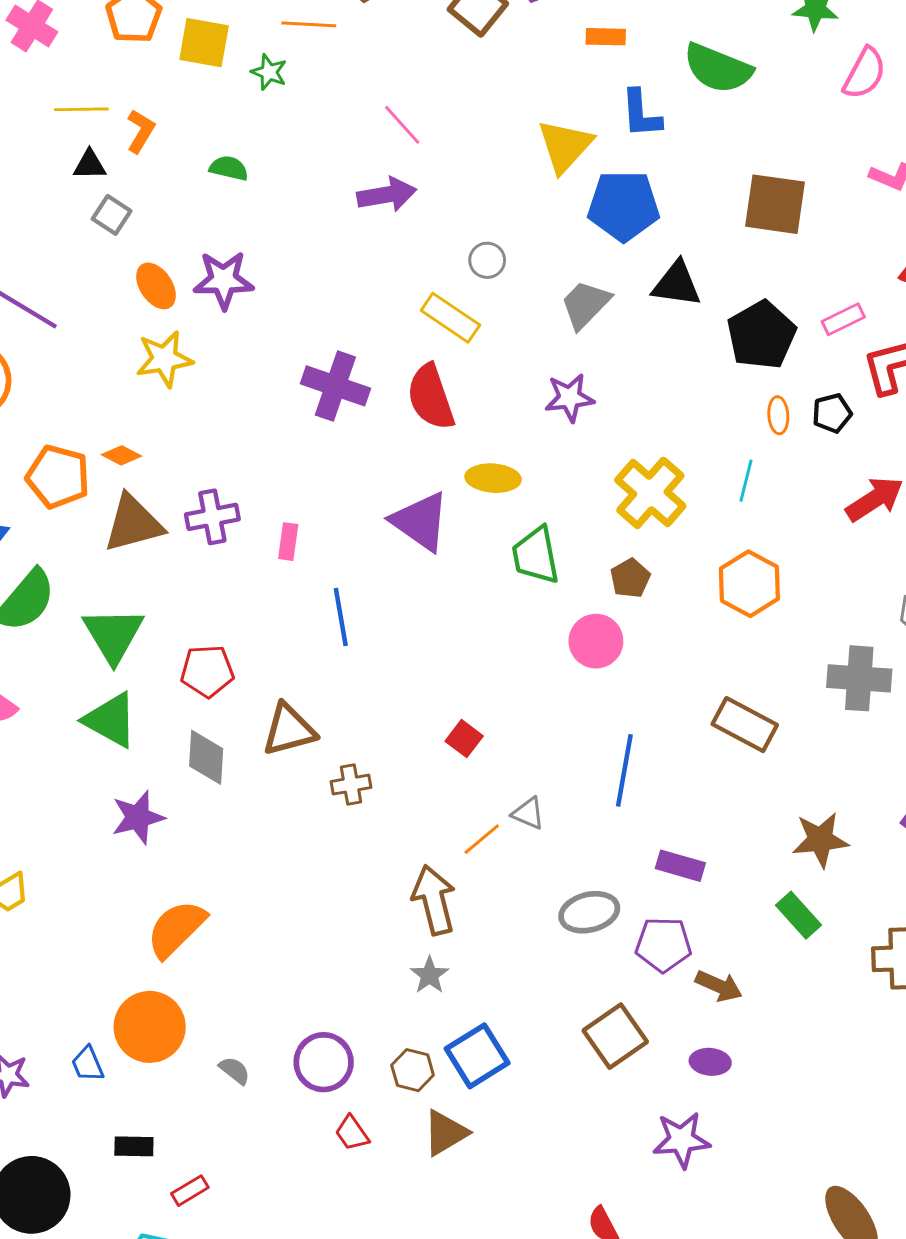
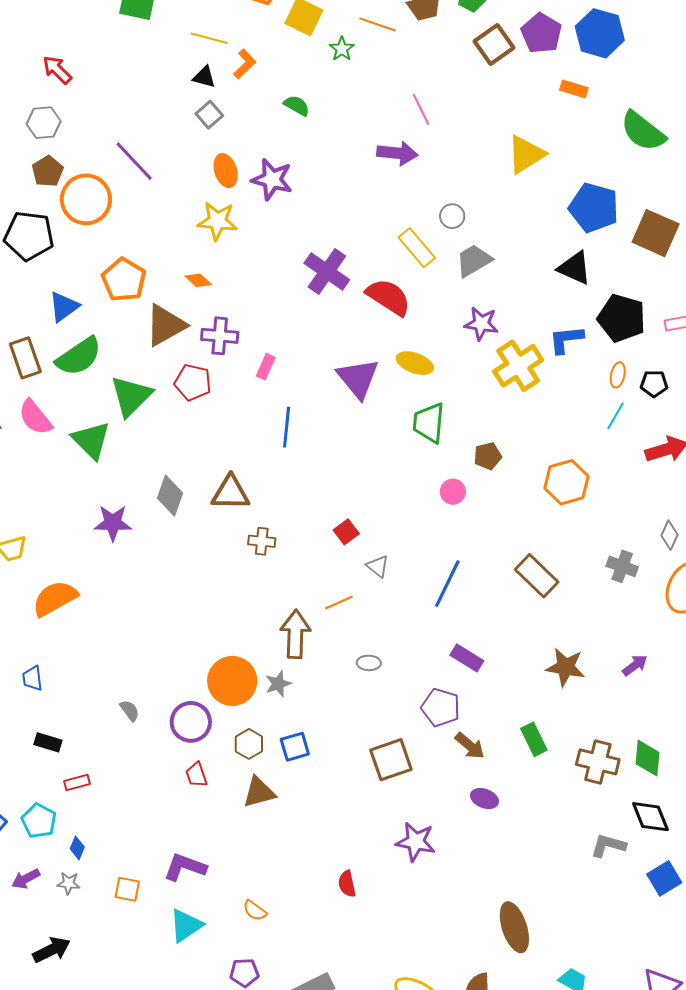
blue L-shape: (641, 114) -> (566, 339), moved, turned 72
blue pentagon: (624, 206) -> (594, 208), moved
gray trapezoid: (585, 304) -> (474, 261), moved
black pentagon: (761, 335) -> (622, 318), turned 30
red semicircle: (431, 397) -> (389, 297), turned 126
orange diamond: (121, 455) -> (198, 280), moved
cyan line: (746, 481) -> (615, 416), moved
yellow cross: (650, 493) -> (518, 366), moved
brown triangle: (133, 523) -> (165, 325), turned -30
pink circle: (596, 641) -> (453, 492), size x0.7
red pentagon: (207, 671) -> (193, 382), moved
gray cross: (859, 678) -> (622, 566), size x0.7
green triangle: (111, 720) -> (91, 440), moved
gray triangle: (528, 813) -> (378, 566), moved
gray ellipse: (589, 912) -> (369, 663), moved, size x0.6
green rectangle: (798, 915) -> (534, 739), moved
orange semicircle: (176, 929) -> (55, 598), moved
orange circle: (150, 1027) -> (232, 681), moved
blue square: (477, 1056) -> (295, 747), size x0.7
purple ellipse: (710, 1062) -> (484, 799), moved

